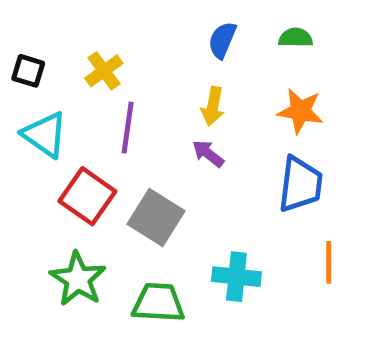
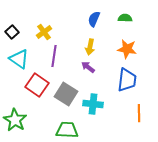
black square: (28, 71) -> (12, 32), turned 32
cyan cross: (236, 277) -> (93, 104), moved
green star: (78, 279) -> (15, 120), moved

